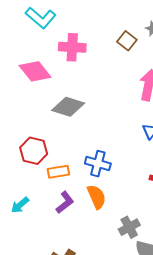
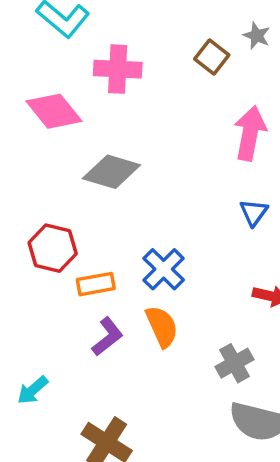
blue cross: (98, 164) -> (164, 269), turned 30
cyan arrow: (20, 205) -> (33, 390), moved
gray cross: (129, 227) -> (234, 363), moved

